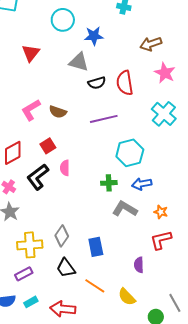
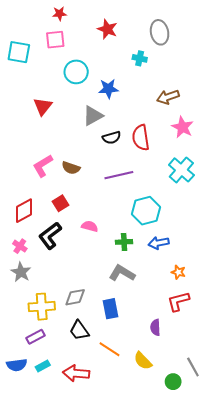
gray triangle: (79, 62) -> (93, 116), turned -45
pink semicircle: (65, 168) -> (90, 226), moved, turned 105
gray L-shape: (125, 209) -> (122, 273), moved
gray diamond: (62, 236) -> (75, 297), turned 45

